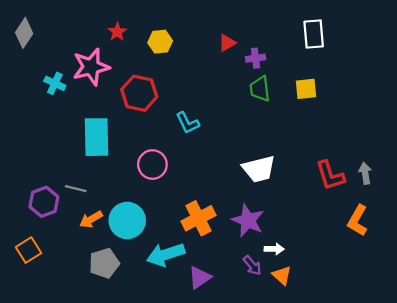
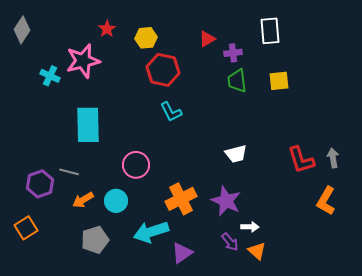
white rectangle: (314, 34) -> (270, 31), moved
red hexagon: (139, 93) -> (163, 70), moved
pink circle: (152, 165) -> (136, 165), moved
white trapezoid: (259, 169) -> (236, 154), size x0.7
cyan circle: (127, 220) -> (116, 201), size x0.7

